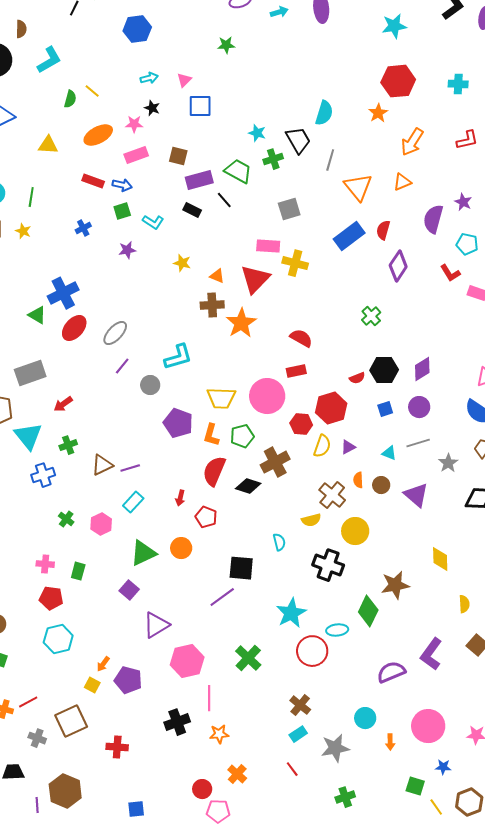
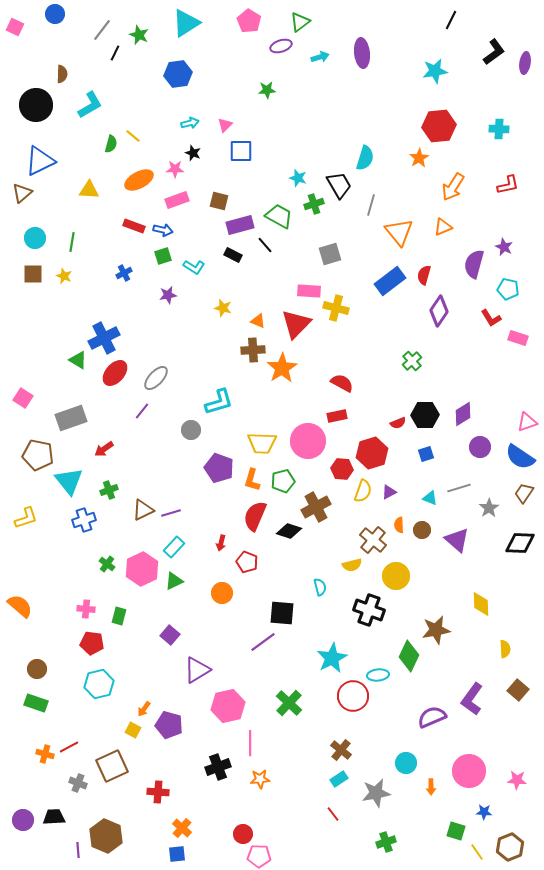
purple line: (122, 366) -> (142, 411), moved
purple circle: (419, 407) -> (480, 447), moved
pink hexagon: (101, 524) -> (142, 569), size x1.5
green triangle: (143, 553) -> (174, 581), moved, size x0.7
orange cross: (237, 774) -> (182, 828), moved

